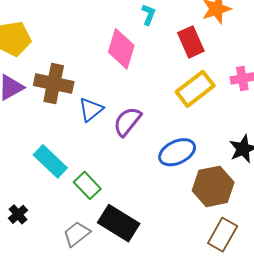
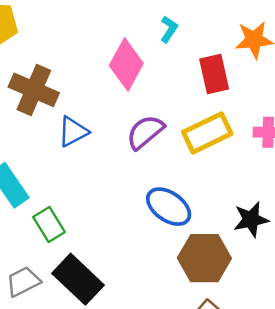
purple semicircle: (127, 122) -> (145, 132), moved
blue ellipse: (177, 152) -> (169, 207), turned 48

